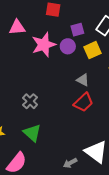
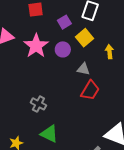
purple circle: (68, 46) -> (63, 49), moved

